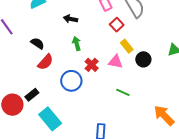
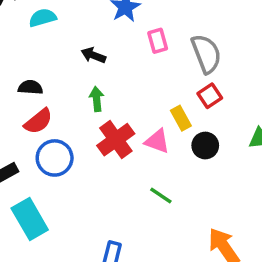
red square: (117, 25) -> (210, 96), moved
black semicircle: (38, 43) -> (30, 87), turned -40
red cross: (92, 65) -> (116, 140), size x1.5
blue circle: (71, 81) -> (55, 158), moved

